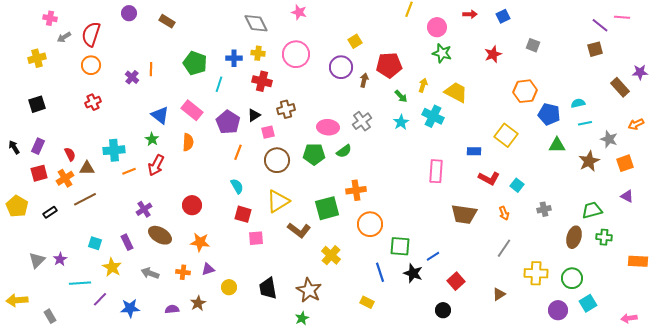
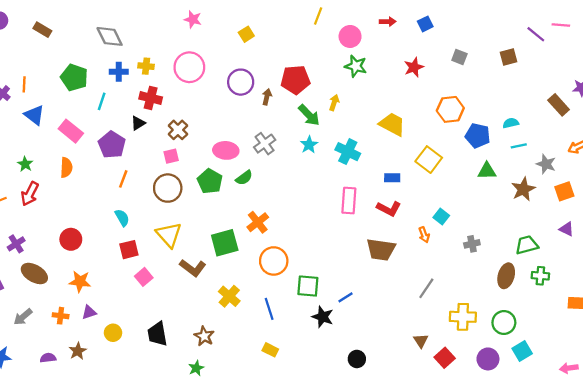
gray diamond: (256, 23) -> (110, 36), moved
yellow square: (355, 41) -> (246, 34), moved
brown square: (595, 49) -> (508, 57), moved
yellow trapezoid: (456, 92) -> (392, 124), moved
green arrow: (401, 96) -> (309, 115), size x1.5
brown cross: (286, 109) -> (178, 130), turned -30
blue triangle: (160, 115) -> (34, 115), moved
black triangle: (254, 115) -> (138, 123), moved
cyan cross: (433, 116) -> (348, 152), moved
pink square: (268, 132) -> (171, 156), moved
green pentagon: (314, 154) -> (210, 181), turned 30
red L-shape: (489, 178) -> (389, 209), moved
orange cross: (356, 190) -> (258, 222), turned -30
yellow triangle: (278, 201) -> (169, 235), turned -40
orange arrow: (504, 213) -> (424, 235), moved
red square: (243, 214) -> (129, 250), turned -30
pink square: (256, 238) -> (144, 277), turned -35
blue line: (380, 272) -> (269, 309), moved
gray arrow: (150, 273) -> (23, 317), turned -60
red square: (456, 281) -> (445, 358), moved
brown star: (309, 290) -> (204, 336), size x0.7
brown triangle: (499, 294) -> (421, 341), turned -32

